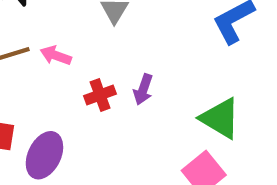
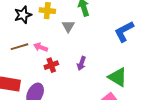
red cross: (100, 95) -> (51, 65), moved

